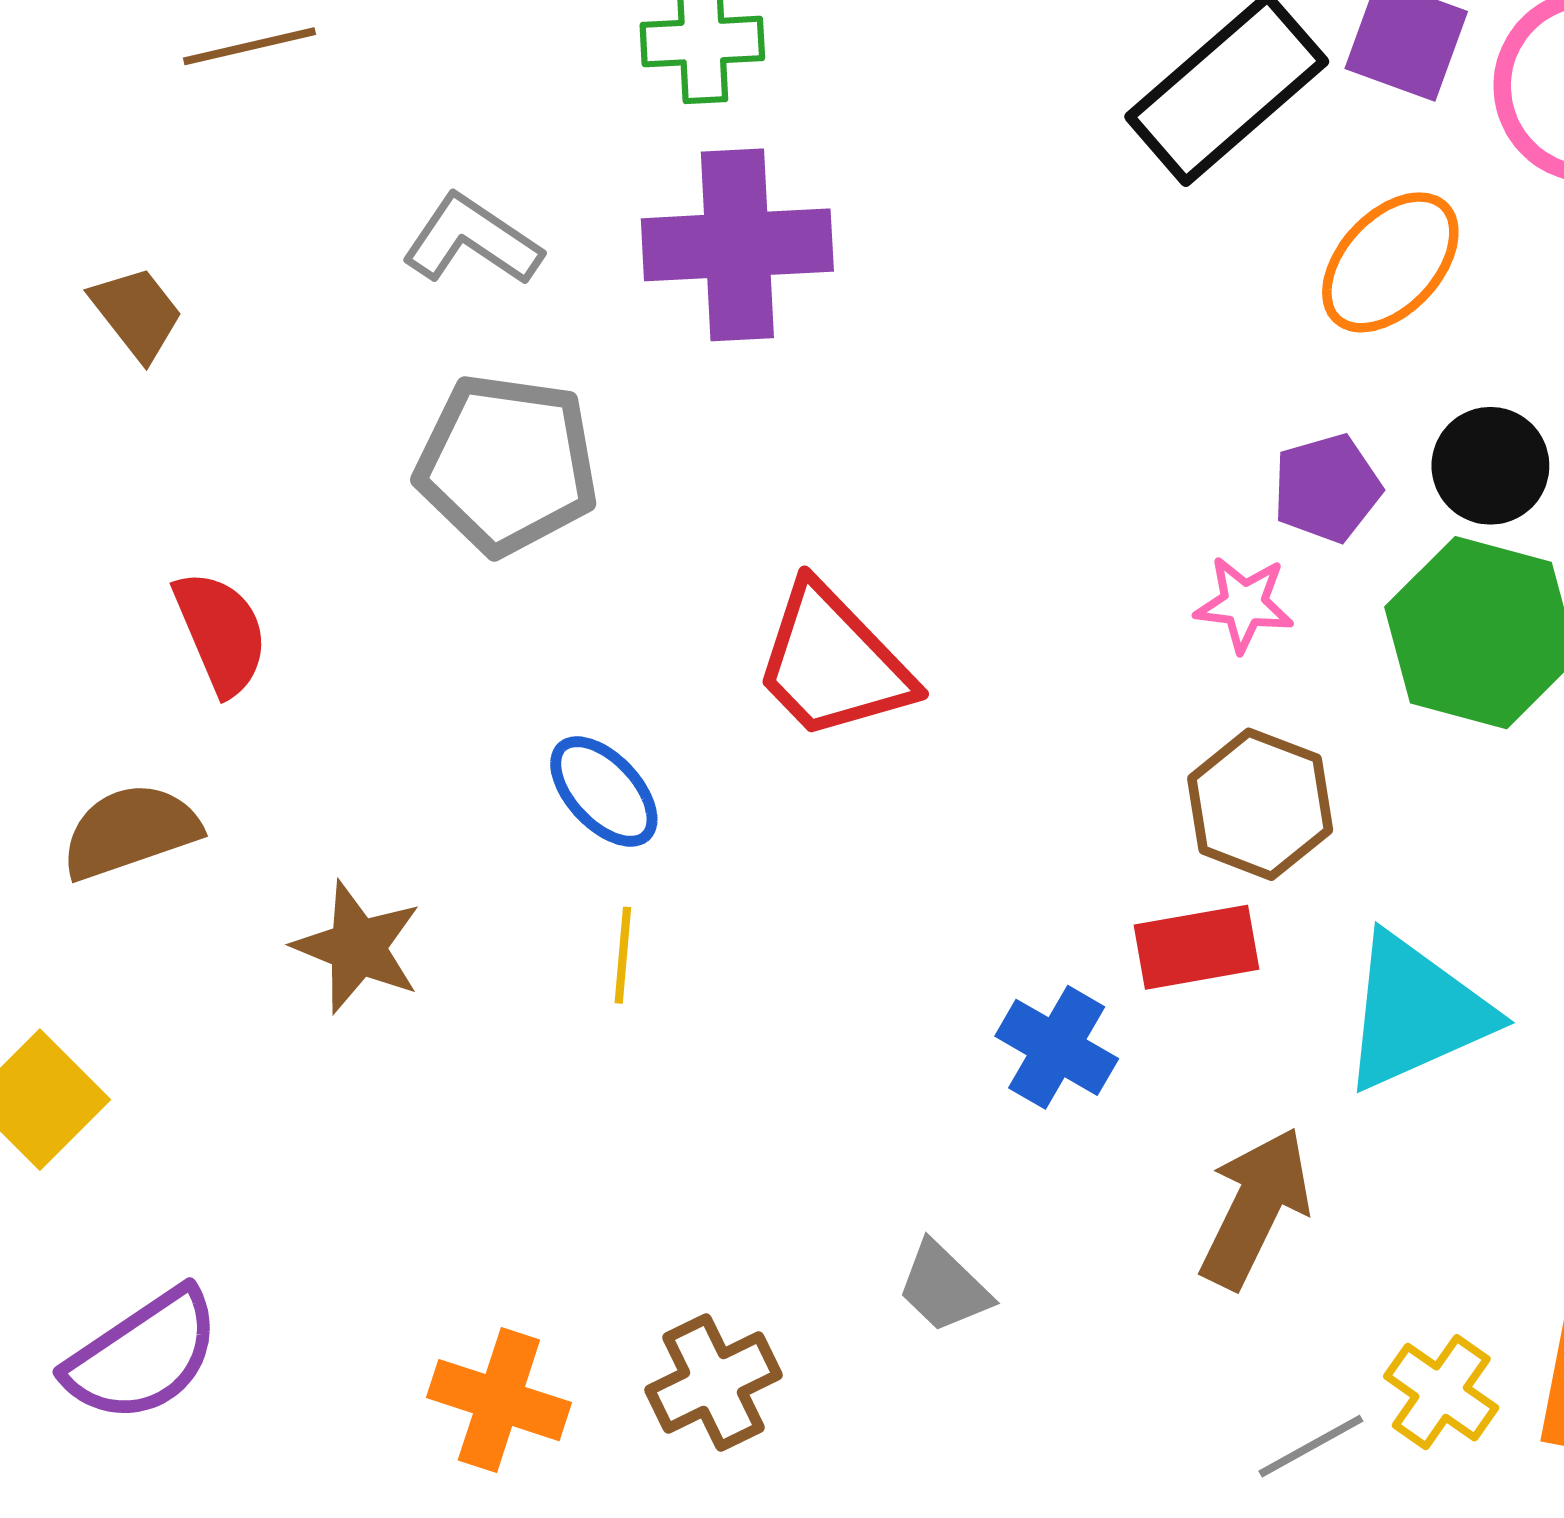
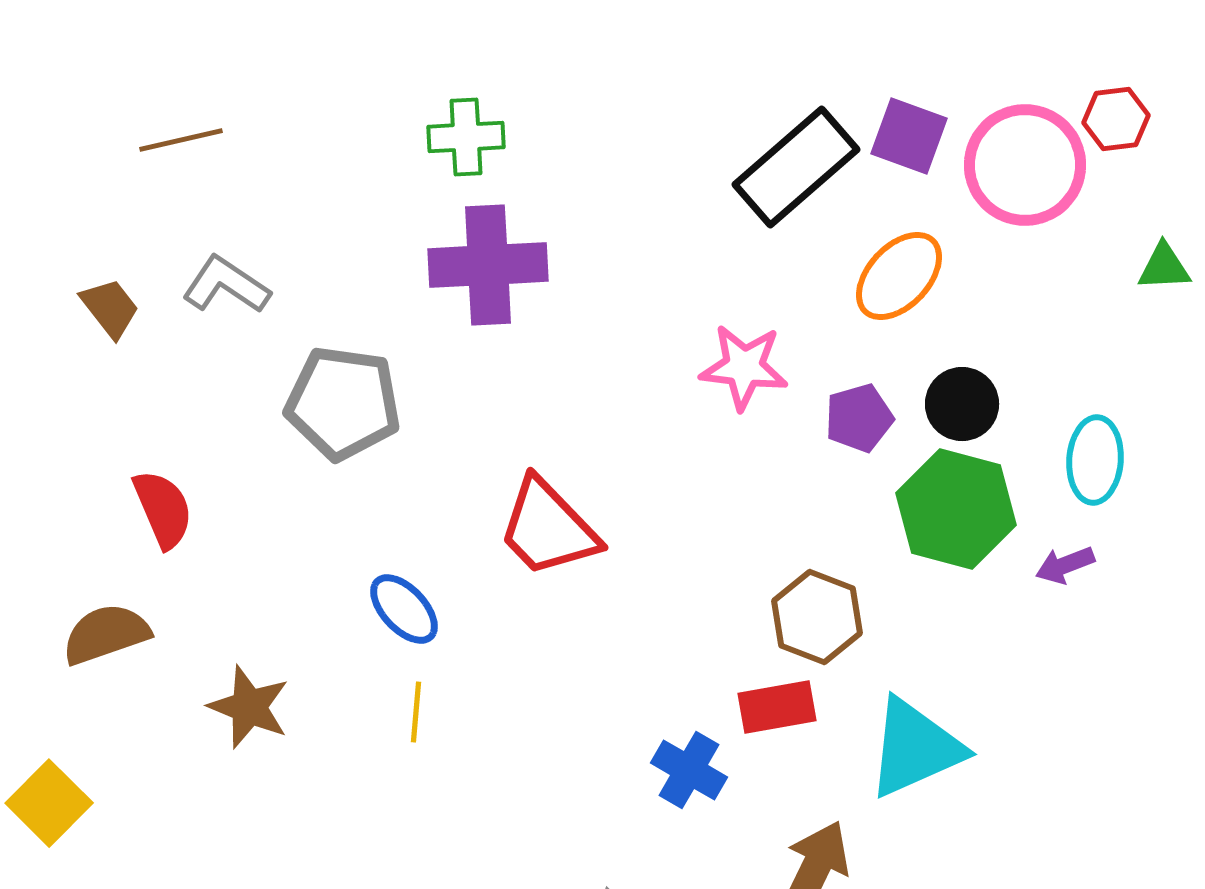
gray L-shape: (472, 240) -> (226, 285), moved
pink star: (1244, 604) -> (744, 367), moved, size x1.4

